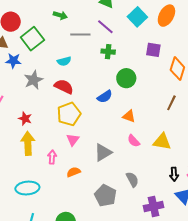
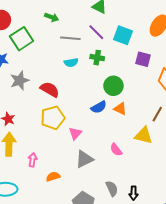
cyan square: (137, 17) -> (123, 35), moved, turned -30
cyan semicircle: (64, 61) -> (71, 62), moved
blue semicircle: (105, 97) -> (99, 107), moved
orange triangle: (129, 116) -> (120, 109), moved
pink triangle: (73, 140) -> (75, 133), moved
yellow triangle: (162, 142) -> (144, 135), moved
black arrow: (174, 174) -> (134, 193), moved

